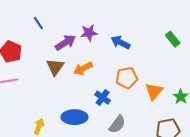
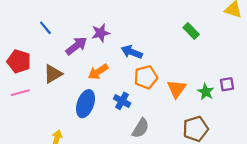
blue arrow: (120, 42) -> (132, 52), moved
brown triangle: (55, 67) -> (53, 74), moved, turned 30
blue ellipse: (74, 117) -> (86, 104), moved, turned -65

